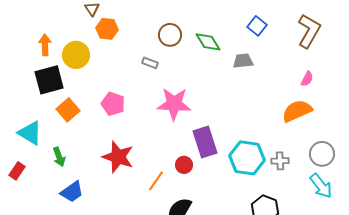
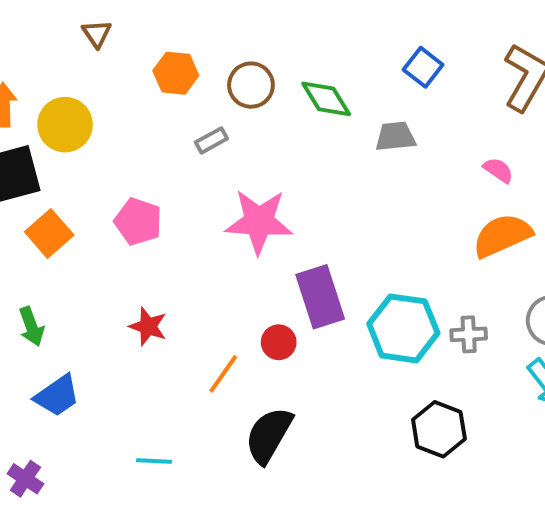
orange hexagon: (107, 29) -> (176, 73), moved
gray rectangle: (150, 63) -> (211, 140), turned -49
pink semicircle: (307, 79) -> (498, 170), moved, turned -84
red star: (118, 157) -> (148, 326), size x0.6

